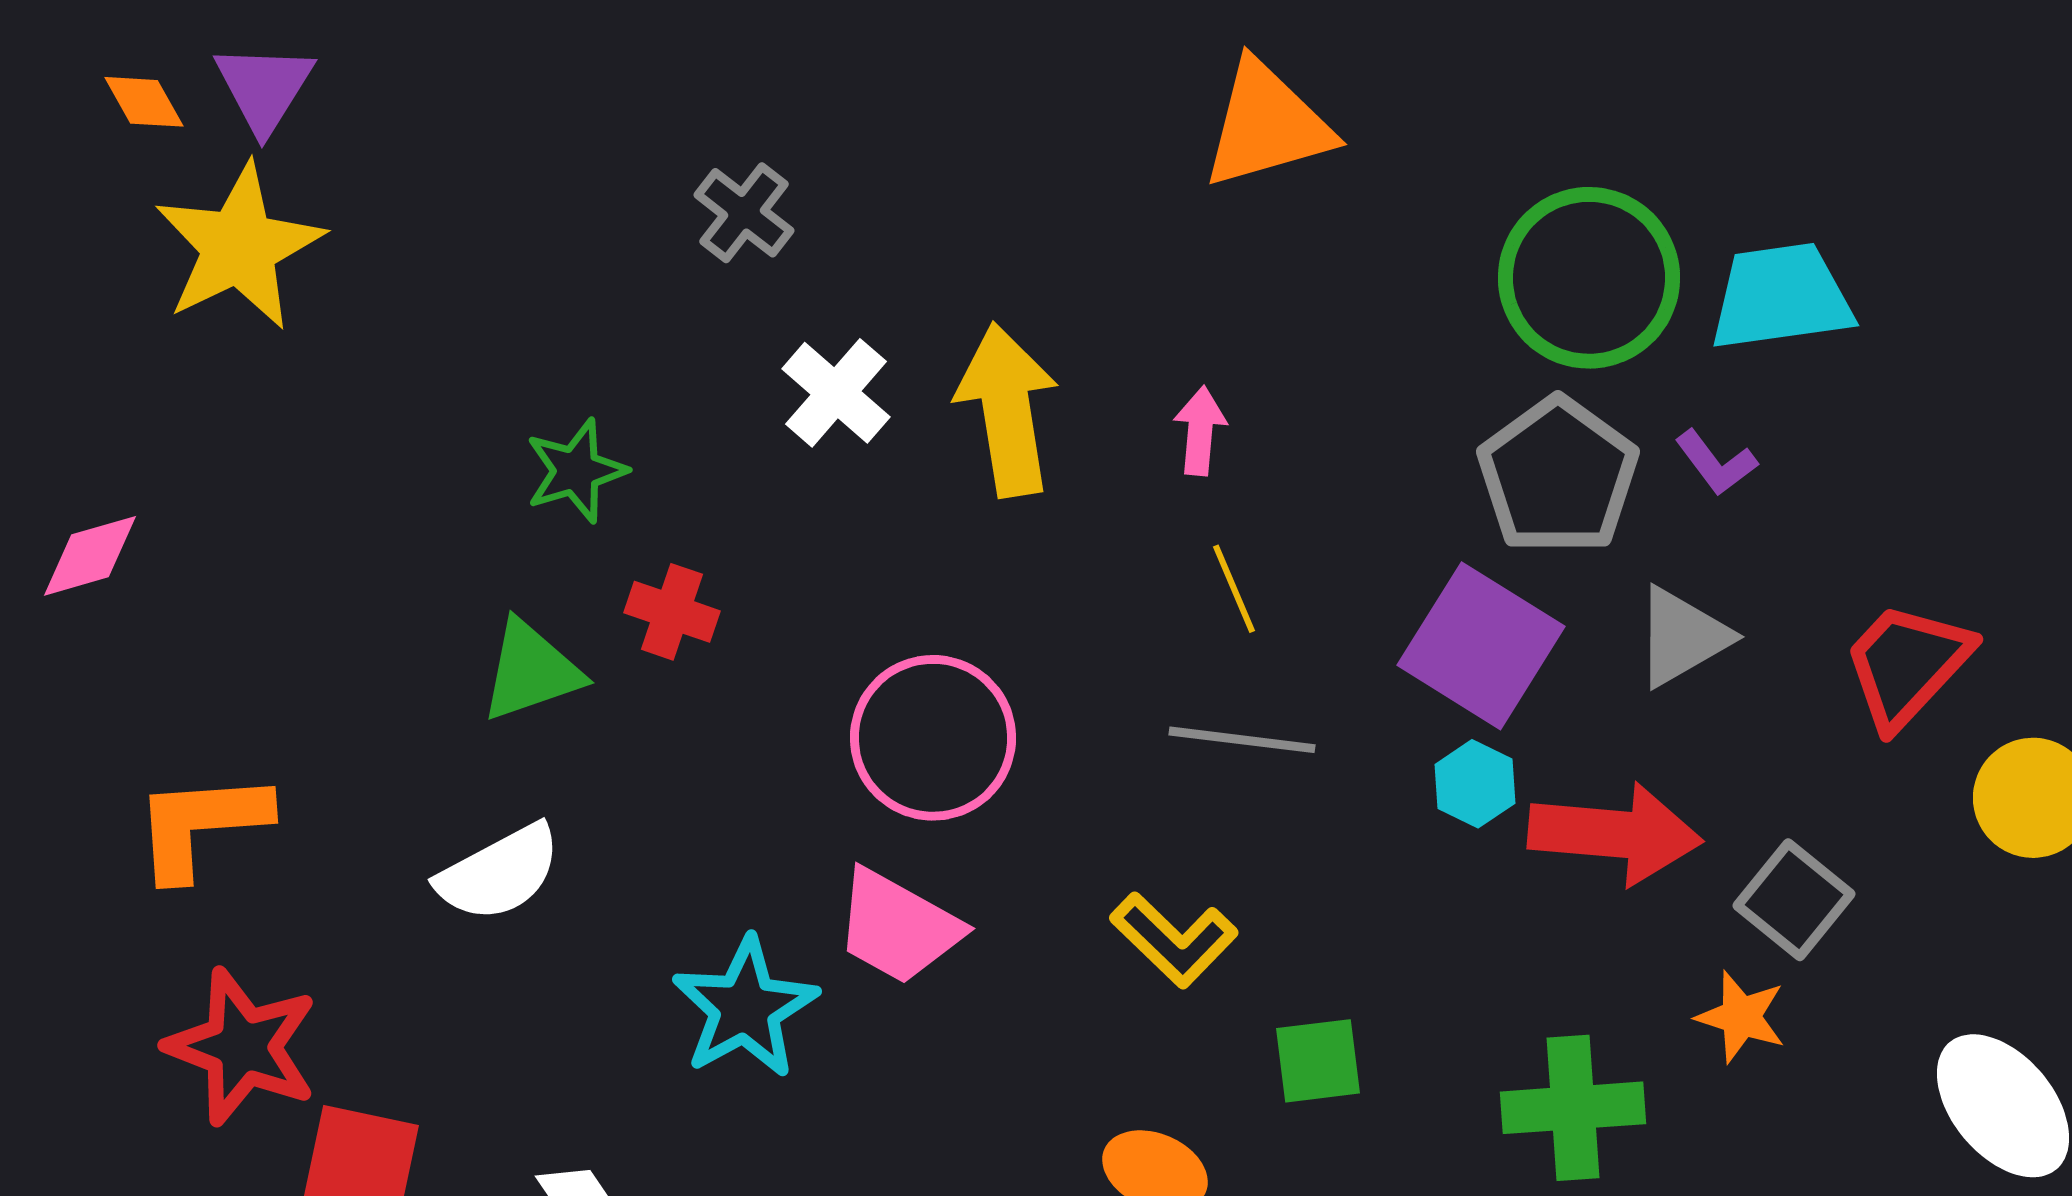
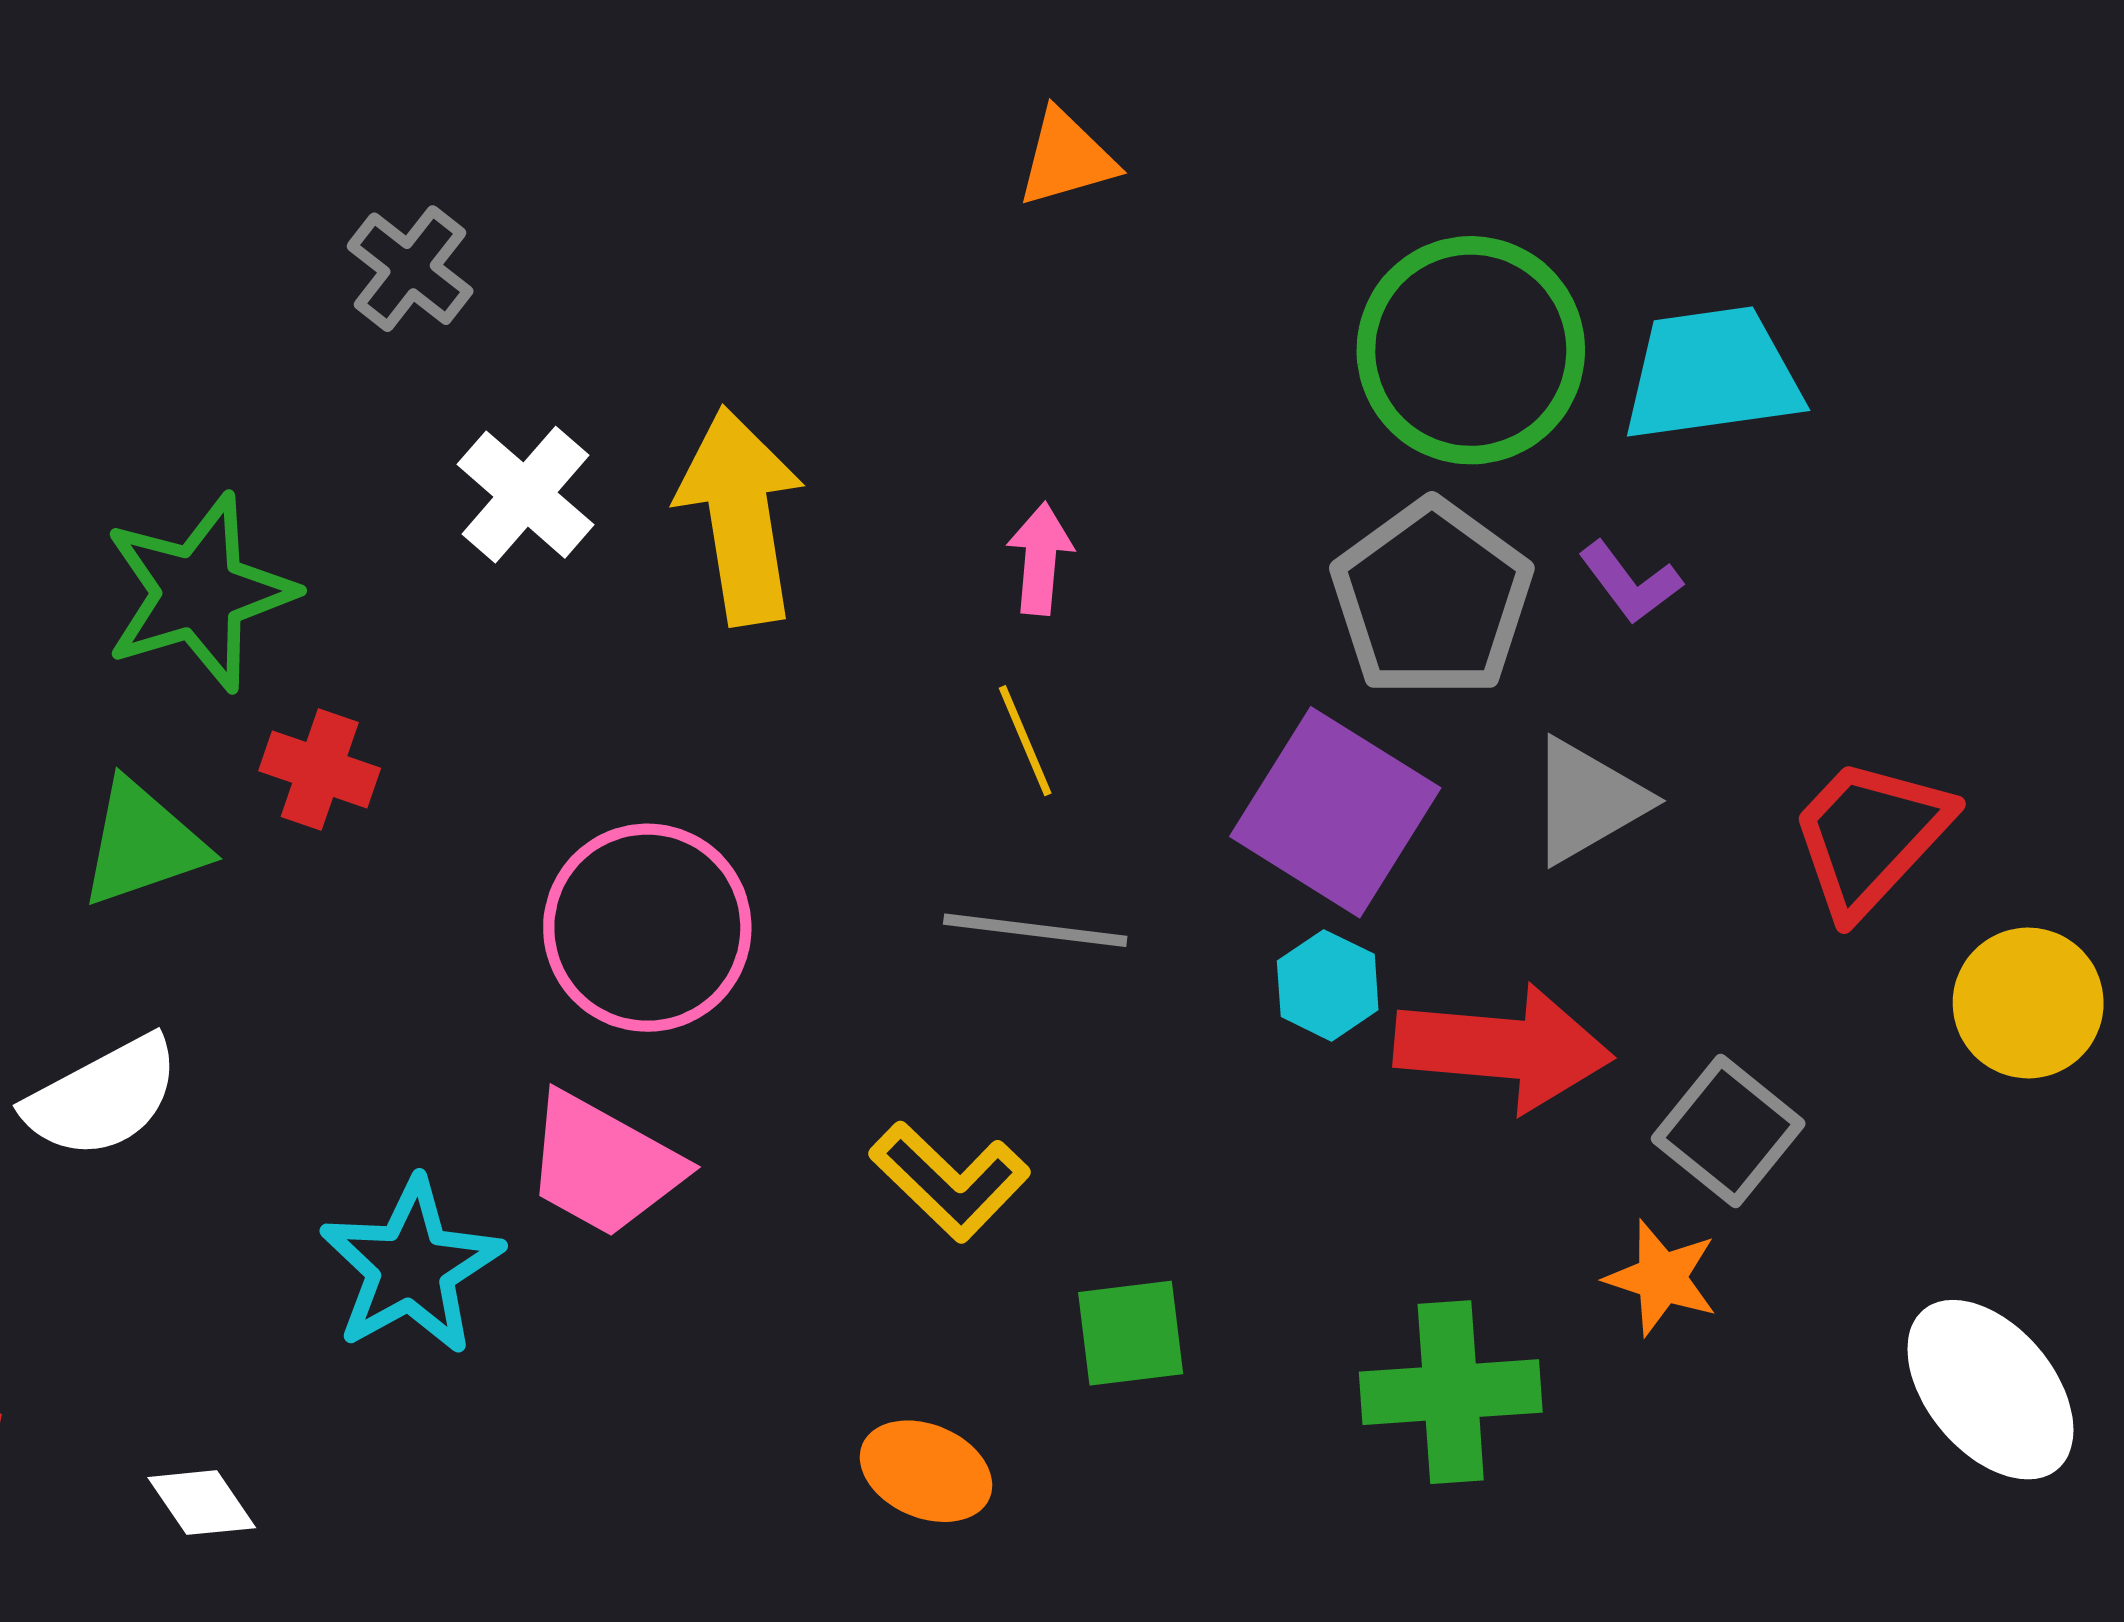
orange triangle: (1267, 125) -> (1067, 158), size x0.6
pink arrow: (1200, 431) -> (1040, 559), moved
green star: (576, 471) -> (199, 593), size x1.5

